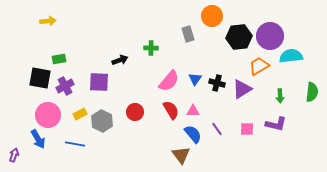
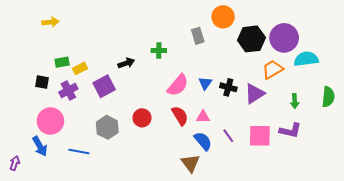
black square: (40, 78) -> (42, 82), size x0.6
purple square: (99, 82) -> (104, 86), turned -30
yellow rectangle: (80, 114) -> (80, 68), moved
pink square: (247, 129) -> (260, 136), size x1.6

